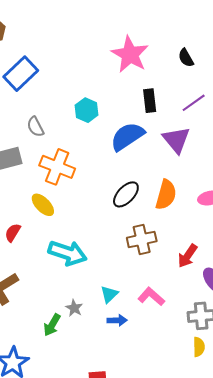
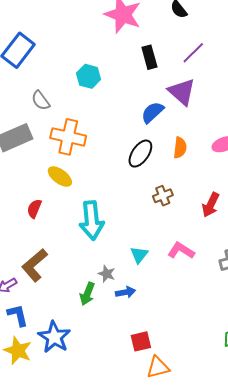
blue semicircle: (127, 136) -> (153, 112), moved, size x0.7
orange semicircle: (166, 195) -> (180, 148), size x0.7
brown cross: (142, 240) -> (163, 196), size x0.7
cyan arrow: (68, 253) -> (92, 220), turned 75
blue arrow: (117, 320) -> (125, 292), moved

